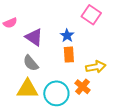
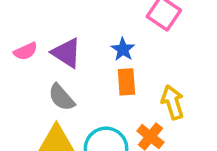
pink semicircle: (10, 23) -> (25, 51), moved
yellow arrow: (96, 67) -> (173, 102), turned -96

